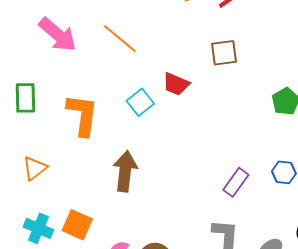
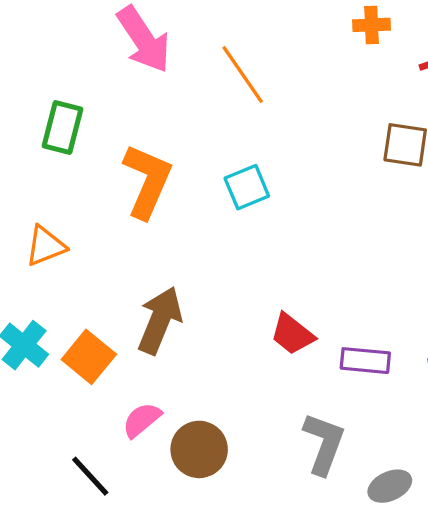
red trapezoid: (176, 84) -> (292, 334), moved
brown arrow: (125, 171) -> (160, 320), moved
purple rectangle: (236, 182) -> (365, 361), turned 44

